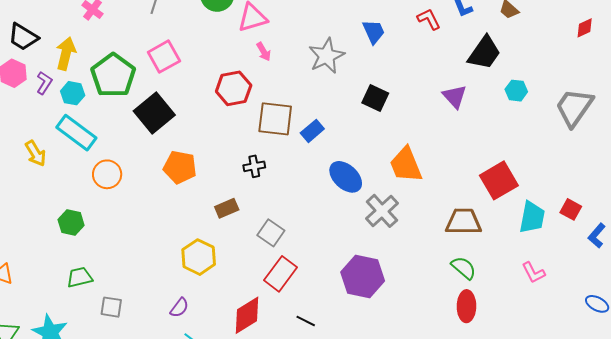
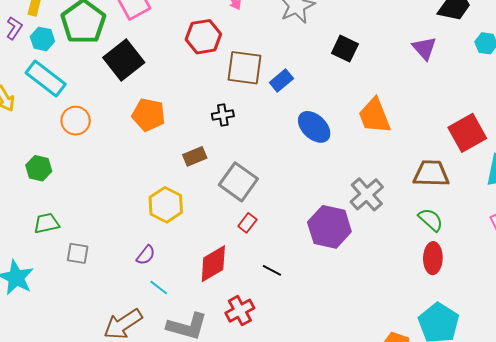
gray cross: (382, 211) -> (367, 194), moved
gray square: (271, 233) -> (238, 182), size x1.4
red rectangle: (281, 274) -> (247, 223), size x0.6

